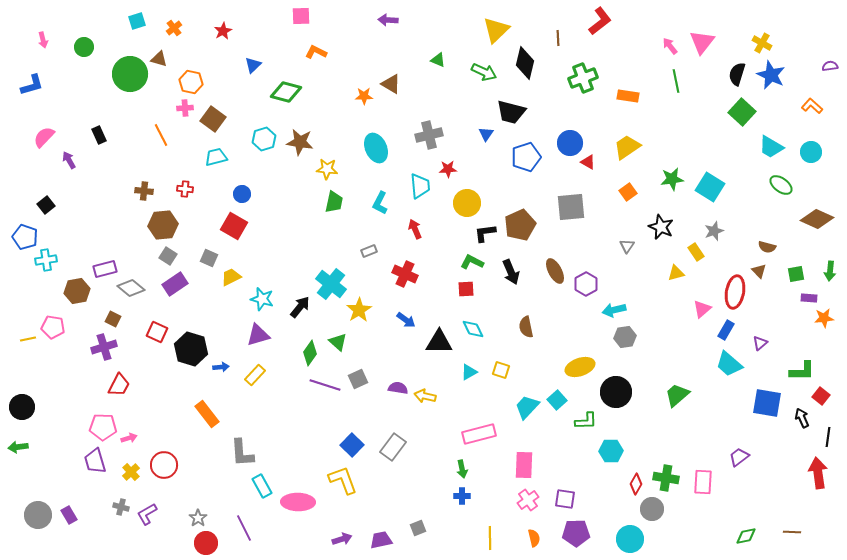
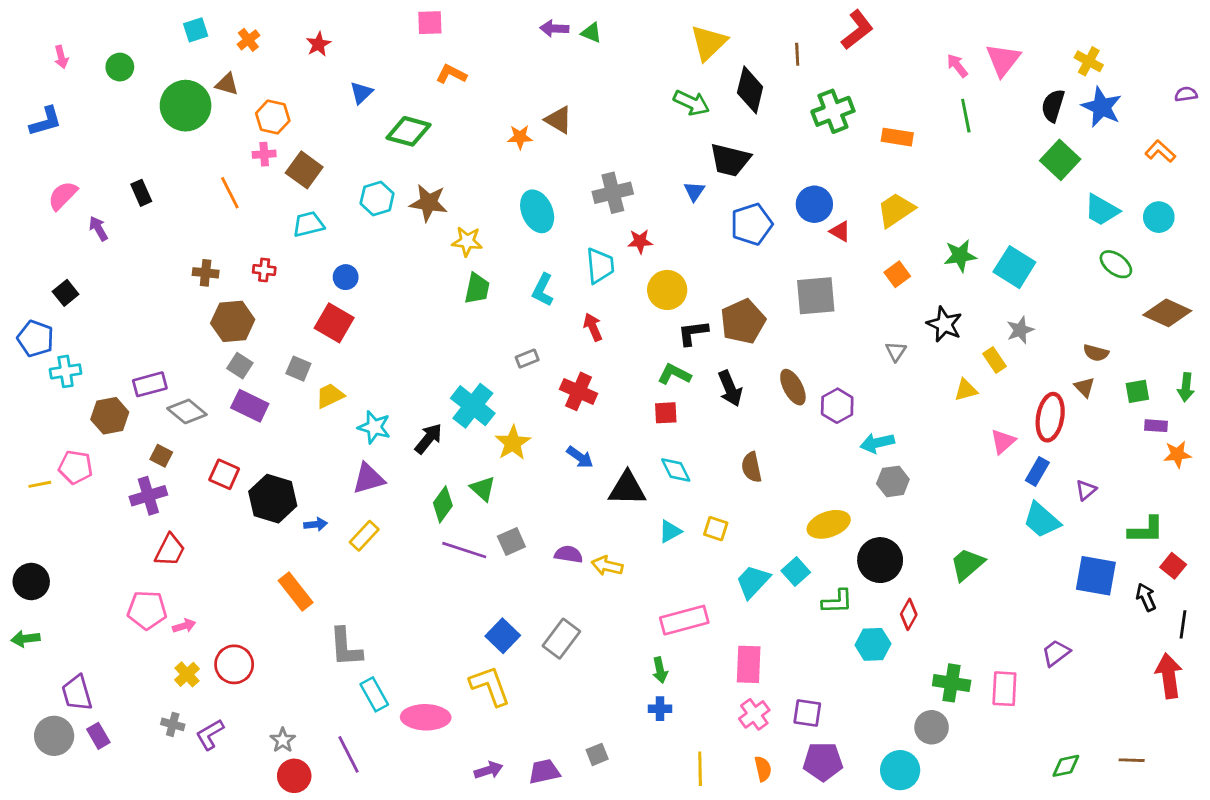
green triangle: (438, 60) -> (591, 33), moved
purple rectangle: (175, 284) -> (250, 406), turned 60
purple trapezoid: (95, 461) -> (77, 693), moved
red diamond: (636, 484) -> (909, 614), moved

